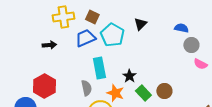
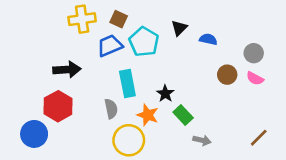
blue semicircle: (181, 28) -> (208, 39), moved
black arrow: (49, 45) -> (67, 70), moved, size x1.5
gray circle: (191, 45) -> (254, 53), moved
brown circle: (164, 91) -> (227, 75), moved

